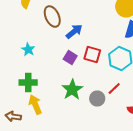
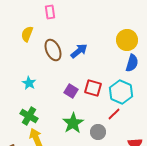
blue arrow: (74, 32) -> (79, 51), moved
green cross: (28, 82) -> (29, 116), turned 30
red line: (114, 88) -> (114, 114), moved

